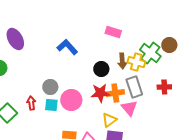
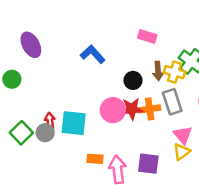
gray circle: (50, 87) -> (45, 133), moved
pink circle: (71, 100) -> (113, 110), moved
cyan square: (51, 105) -> (74, 123), size x1.6
pink triangle: (129, 108) -> (183, 135), moved
yellow triangle: (109, 120) -> (182, 152), moved

